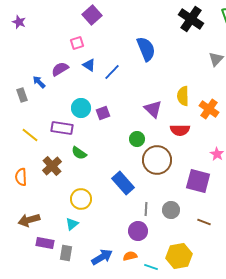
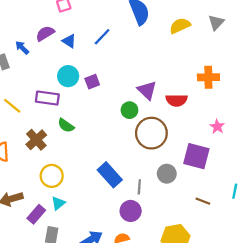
blue triangle: (89, 65) -> (69, 41), moved
yellow semicircle: (183, 96) -> (180, 26), moved, turned 66
purple triangle: (153, 109) -> (147, 90), moved
orange cross: (209, 109) -> (208, 77), turned -36
blue rectangle: (123, 183) -> (110, 175), moved
yellow circle: (81, 199) -> (52, 176), moved
gray circle: (171, 210) -> (167, 174), moved
purple rectangle: (45, 243) -> (36, 214), moved, turned -60

